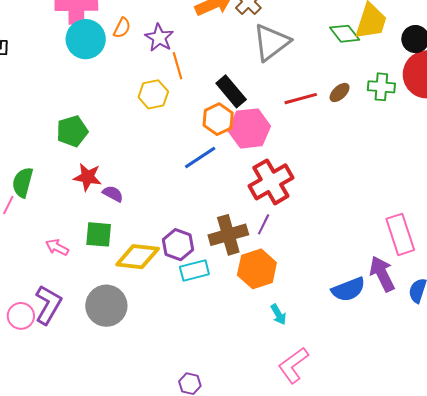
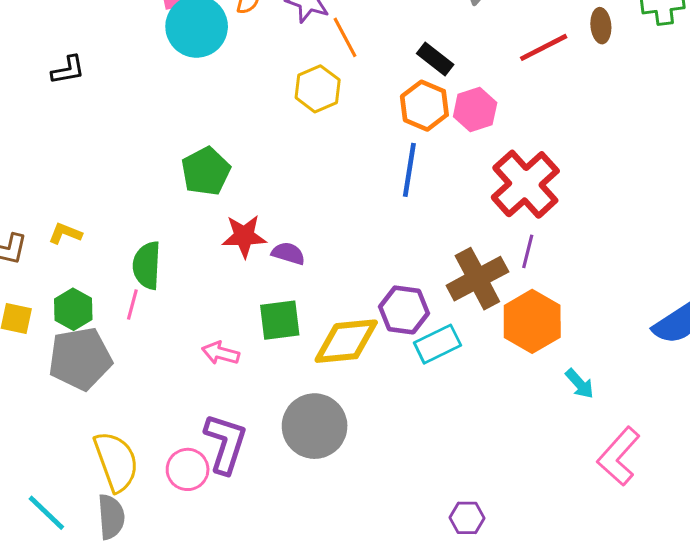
black rectangle: (231, 91) -> (435, 59), size x0.7
brown ellipse: (340, 92) -> (601, 26), turned -40
pink hexagon: (249, 128) -> (475, 110), size x0.7
blue line: (200, 158) -> (409, 170), turned -36

